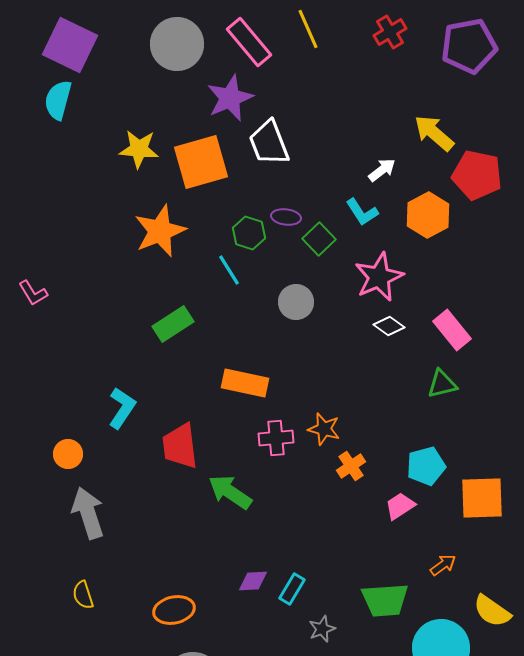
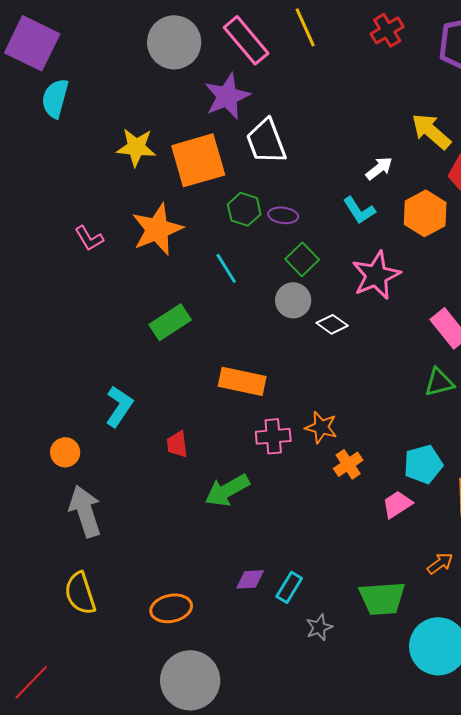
purple square: (70, 45) -> (32, 43), moved
green hexagon: (249, 233) -> (244, 209), moved
green square: (319, 239) -> (302, 259), moved
pink L-shape: (33, 293) -> (89, 238), moved
white diamond: (389, 326) -> (332, 324), moved
red trapezoid: (180, 446) -> (177, 444), size x0.6
green arrow: (230, 492) -> (227, 490), turned -63
yellow semicircle: (83, 595) -> (80, 593), size x1.5

